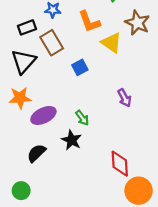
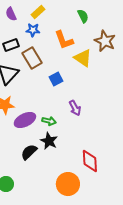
purple arrow: (124, 98) -> (75, 108), moved
green arrow: (82, 118) -> (49, 121), moved, turned -40
black semicircle: (36, 153) -> (29, 152), moved
orange circle: (139, 191) -> (68, 184), moved

